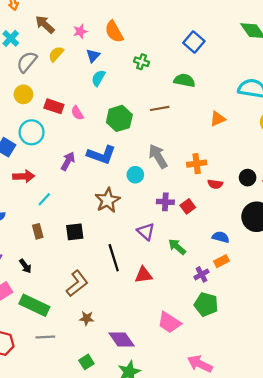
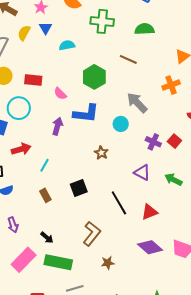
blue triangle: (93, 56) -> (46, 28), moved
green cross: (142, 62) -> (102, 21), size x1.6
cyan semicircle: (98, 78) -> (67, 45), turned 63
brown line: (160, 108) -> (128, 59), turned 48
pink semicircle: (77, 113) -> (60, 94), moved
orange cross: (197, 164) -> (171, 85), moved
brown star: (108, 200) -> (101, 153), size x0.6
purple cross: (165, 202) -> (153, 142), turned 35
black arrow: (25, 266) -> (47, 238), moved
purple diamond: (122, 339) -> (150, 247), moved

